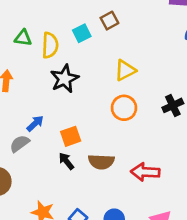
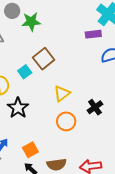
brown square: (109, 21) -> (44, 59), size x1.5
black cross: (173, 105) -> (95, 107), moved

